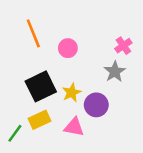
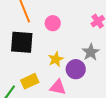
gray star: (115, 72) -> (91, 52), moved
black square: (41, 86) -> (22, 42), moved, turned 30

